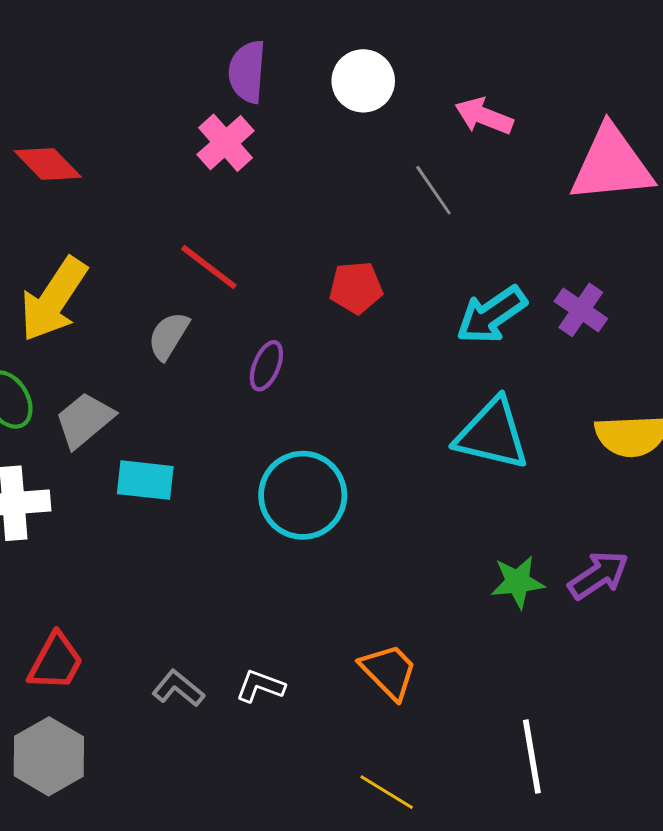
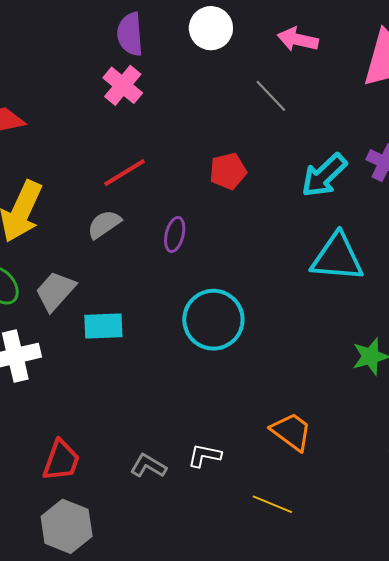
red line: (209, 267) -> (124, 173), turned -60
gray semicircle: (169, 336) -> (104, 224), turned 33
yellow line: (387, 792) -> (272, 504), moved

